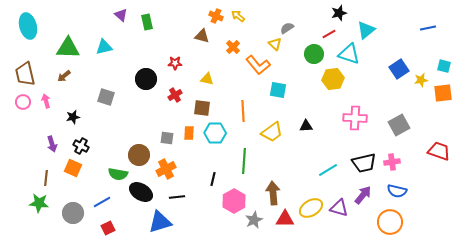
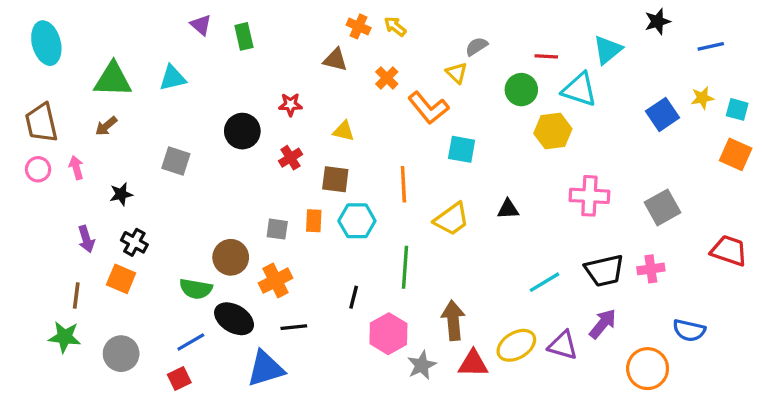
black star: (339, 13) -> (658, 21), moved
red line: (329, 34) -> (546, 56), turned 32
yellow star: (421, 80) -> (702, 98), moved
orange square: (443, 93) -> (736, 154), turned 30
blue semicircle: (397, 191) -> (689, 330), moved
blue line: (102, 202) -> (191, 342), moved

